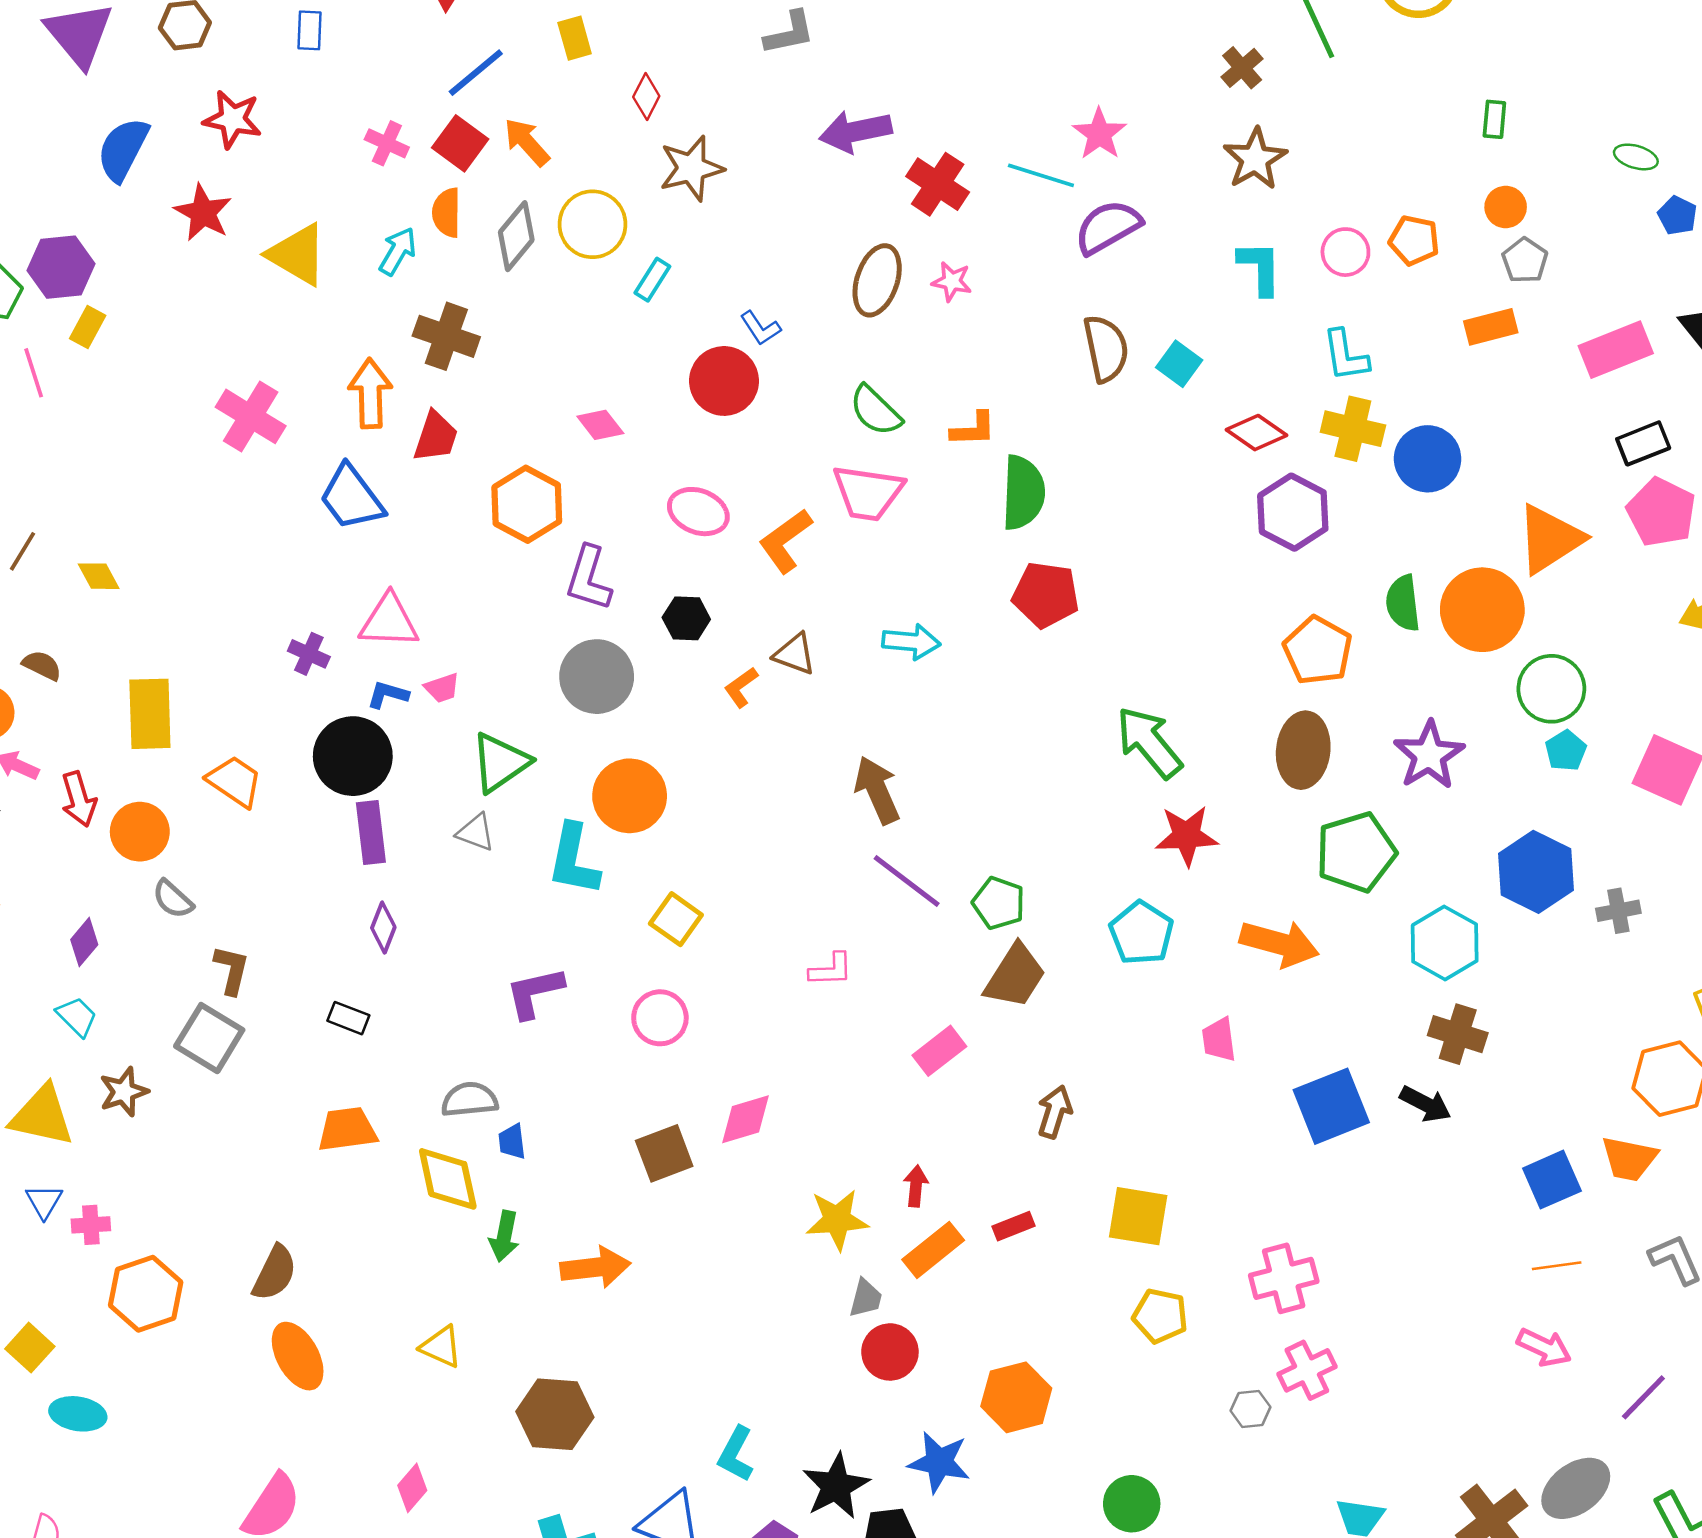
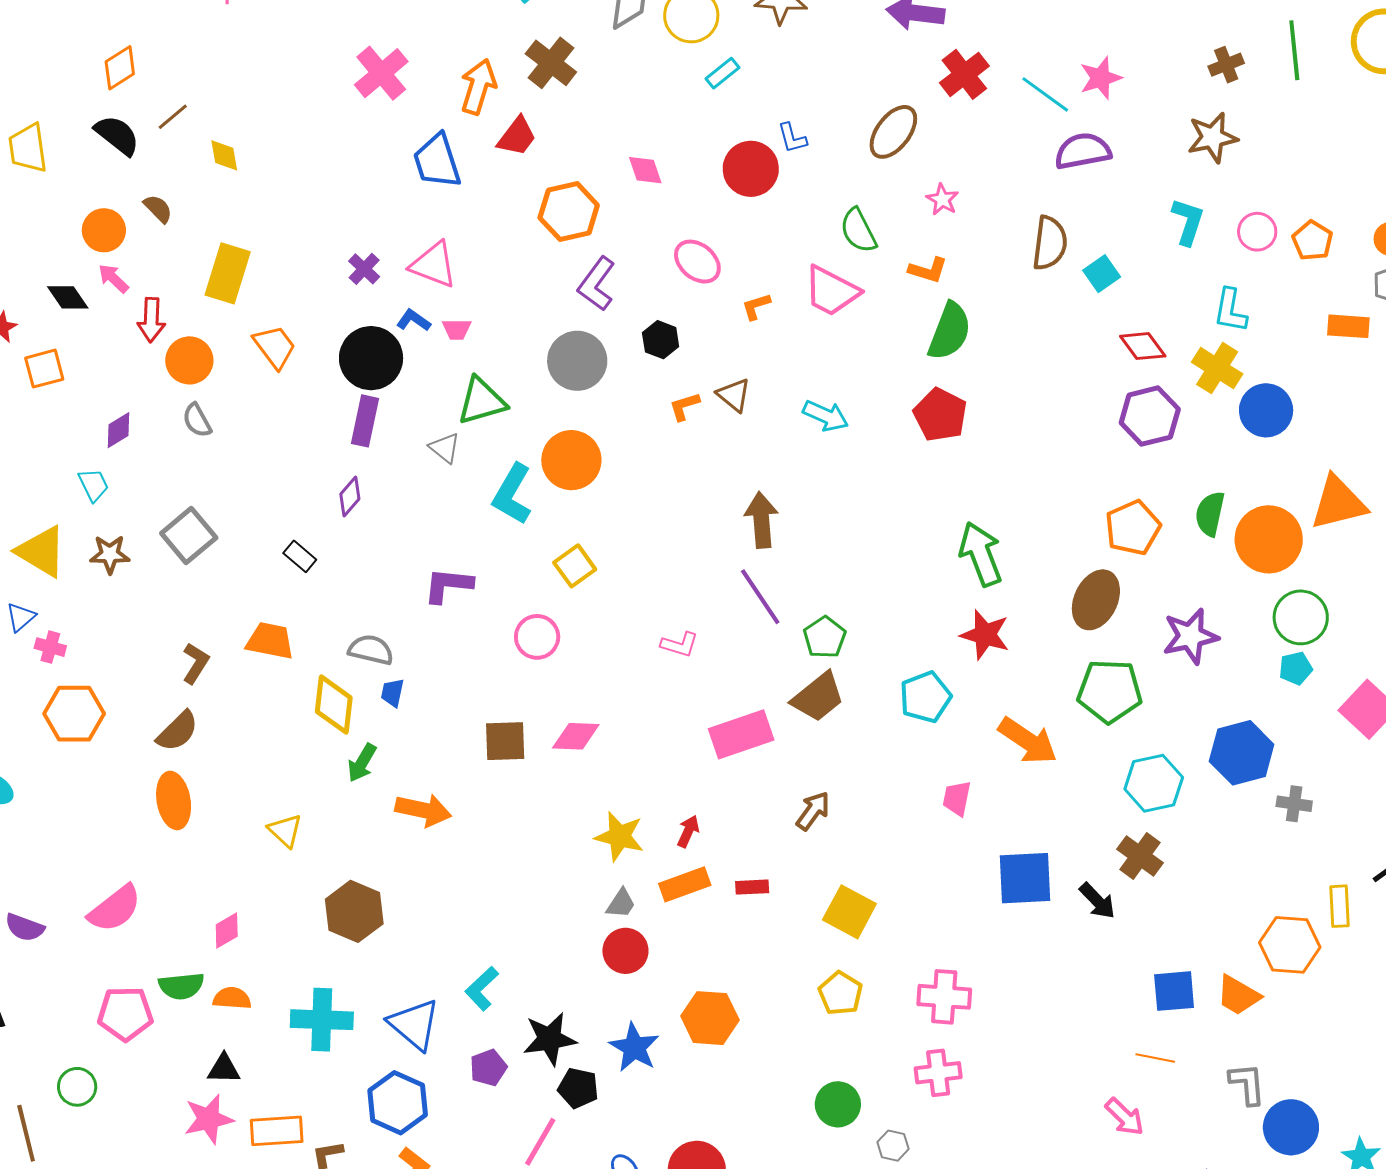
pink star: (952, 281) -> (942, 199), moved
orange L-shape: (785, 541) -> (756, 306), size x0.6
brown L-shape: (232, 970) -> (196, 663), moved
pink rectangle: (939, 1051) -> (741, 734), size x1.5
gray hexagon: (1251, 1409) -> (893, 1146), moved
green circle: (1132, 1504) -> (838, 1104), moved

